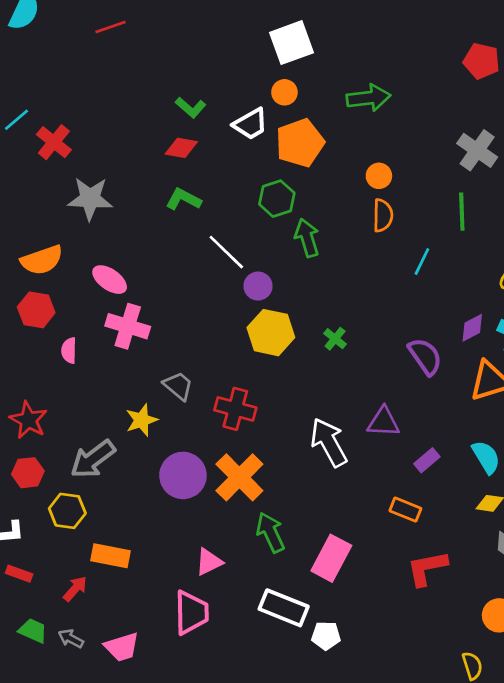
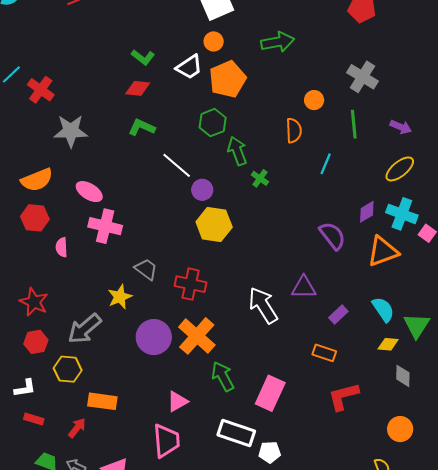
orange circle: (379, 176) -> (314, 100), moved
green cross: (335, 339) -> (260, 178), moved

